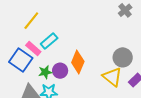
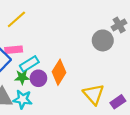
cyan rectangle: (49, 41) -> (29, 64), moved
pink rectangle: (33, 49) -> (14, 50), turned -56
gray circle: (123, 57) -> (103, 40), moved

